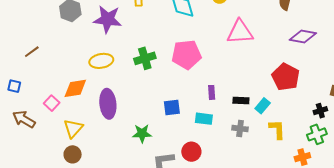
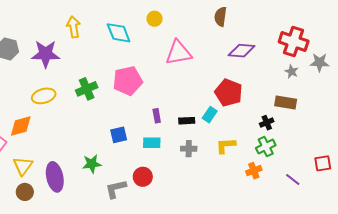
purple ellipse: (108, 104) -> (55, 177), moved
cyan rectangle: (263, 106) -> (210, 115), moved
yellow L-shape: (277, 129) -> (226, 146), turned -85

